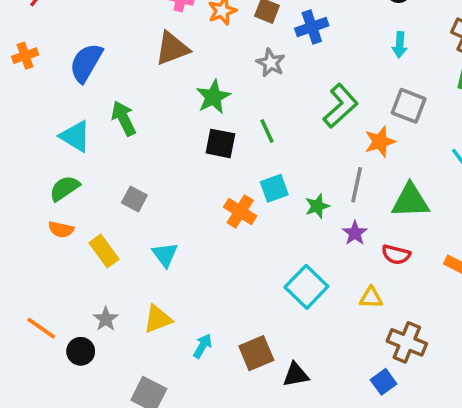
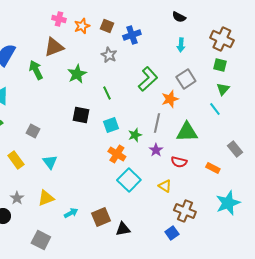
gray square: (409, 106) -> (186, 79), turned 36
green arrow: (124, 118) -> (36, 70), moved
black square: (220, 143) -> (81, 115), moved
orange cross: (240, 212) -> (117, 154), moved
yellow triangle: (371, 298) -> (165, 186), turned 32
cyan arrow: (203, 346) -> (71, 213), turned 32

